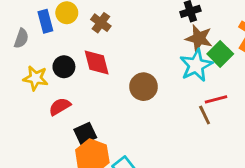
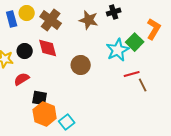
brown cross: (101, 23) -> (51, 20), size x1.5
brown star: (199, 38) -> (89, 20), moved
brown line: (205, 115) -> (143, 85), moved
black square: (85, 134) -> (40, 98), turned 35

